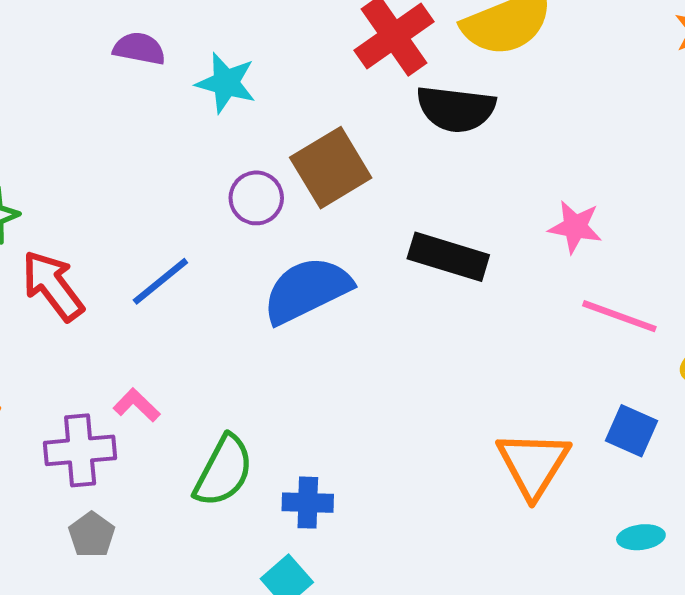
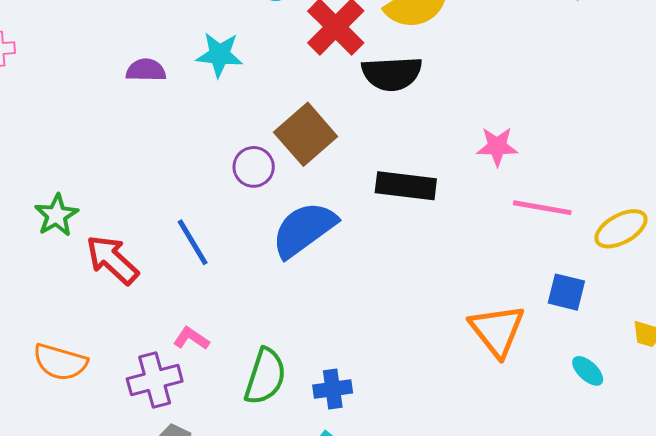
cyan star: (226, 83) -> (219, 55), moved
blue line: (160, 281) -> (193, 242), turned -72
cyan ellipse: (641, 537) -> (588, 371), turned 60

